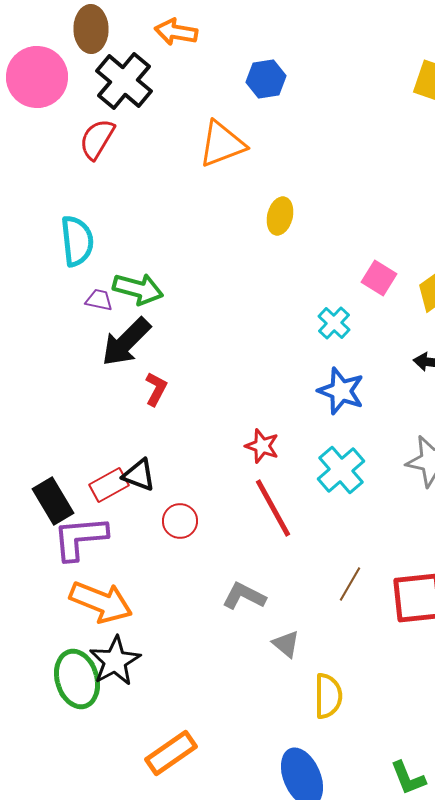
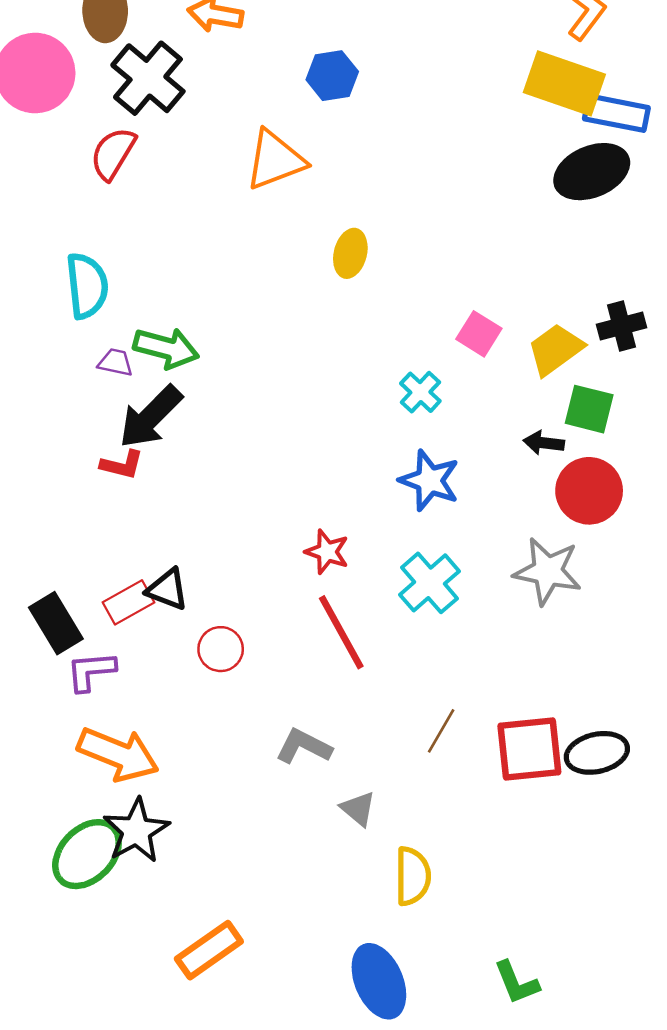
red L-shape: (156, 389) -> (122, 465), moved, turned 76
purple L-shape: (80, 538) -> (91, 671), size x0.7
green ellipse: (77, 679) -> (87, 854), turned 60

